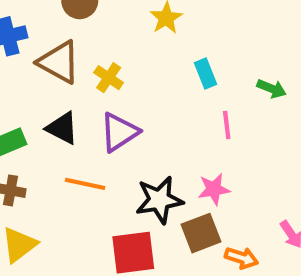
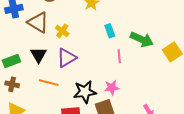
green arrow: (272, 89) -> (142, 39), size x1.6
black triangle: (62, 128) -> (39, 55), turned 30

